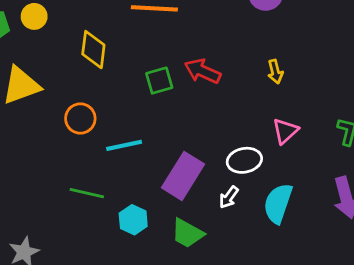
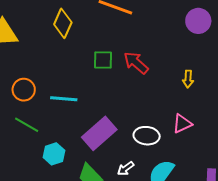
orange circle: (80, 118) -> (24, 90), moved
white arrow: (229, 197) -> (126, 169), moved

